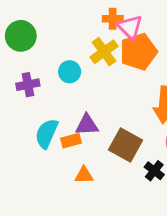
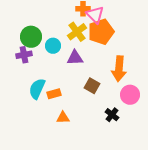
green circle: (21, 36) -> (31, 37), moved
purple triangle: (87, 125) -> (75, 58), moved
brown square: (126, 145) -> (92, 86), moved, size x0.7

